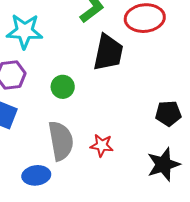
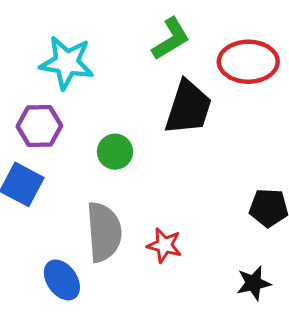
black star: (163, 164) -> (254, 283), size x0.7
blue ellipse: (36, 175) -> (62, 280), turned 56

